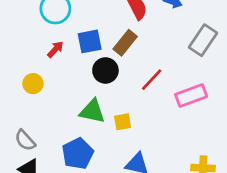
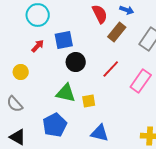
brown rectangle: (125, 43) -> (117, 32), moved
pink rectangle: (191, 96) -> (141, 81), turned -35
gray semicircle: (25, 140) -> (15, 104), moved

